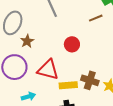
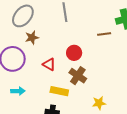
red triangle: (48, 70) -> (49, 64), moved, size x0.6
brown cross: (90, 80) -> (78, 76), moved

